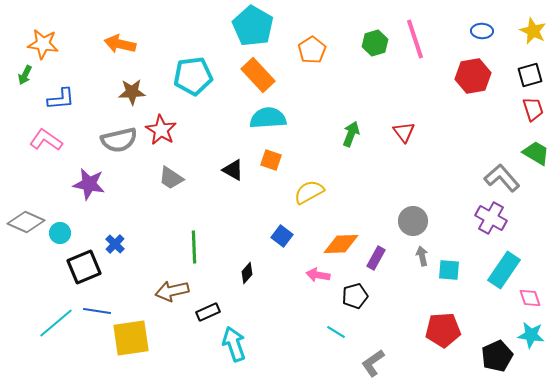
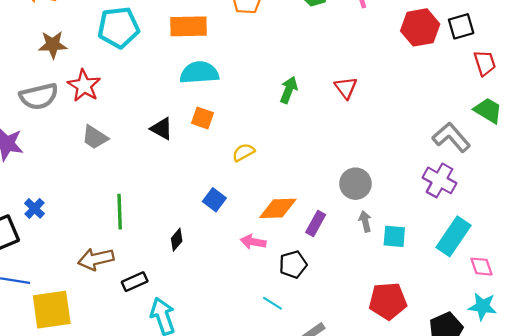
orange rectangle: (258, 75) -> (189, 26), turned -48
black square: (530, 75) -> (461, 26), moved
yellow semicircle: (309, 192) -> (243, 152), size x0.7

